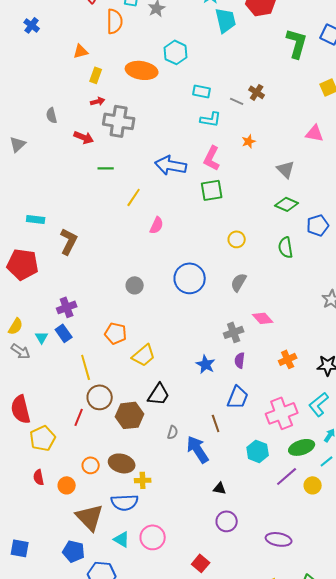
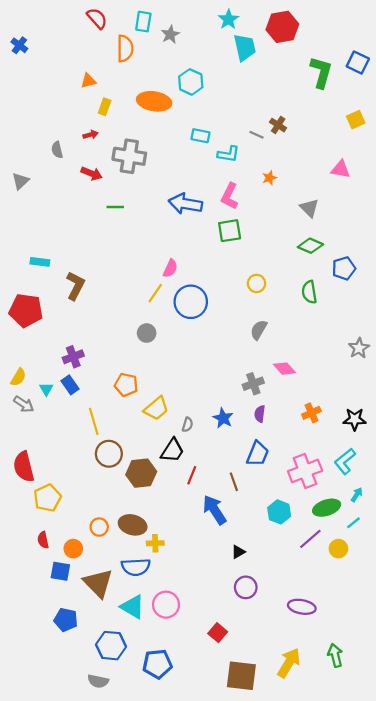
blue cross: (32, 25) -> (19, 45), moved
cyan rectangle: (202, 91) -> (200, 136), moved
red arrow: (98, 101) -> (91, 135), moved
yellow line: (134, 197) -> (155, 293), moved
blue circle: (190, 278) -> (191, 302), moved
red line: (79, 417) -> (192, 475), moved
gray semicircle: (173, 432) -> (188, 425), moved
black triangle: (220, 488) -> (238, 552), turned -40
cyan triangle: (122, 539) -> (133, 607), size x1.4
blue square: (20, 548) -> (60, 571), moved
blue pentagon: (74, 551) -> (66, 620), moved

